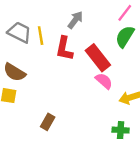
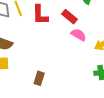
red rectangle: (98, 58) -> (69, 17), size x0.7

